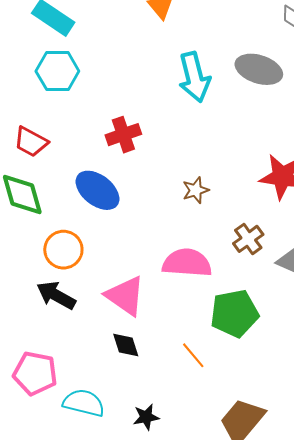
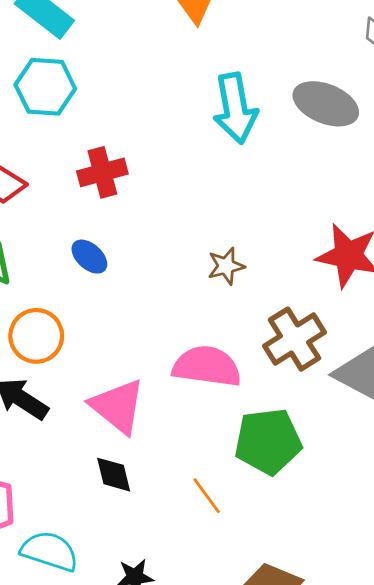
red cross: (123, 135) -> (102, 172), moved
blue ellipse: (98, 190) -> (89, 257), size x0.6
brown cross: (248, 239) -> (295, 339), size x1.4

